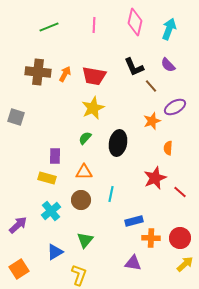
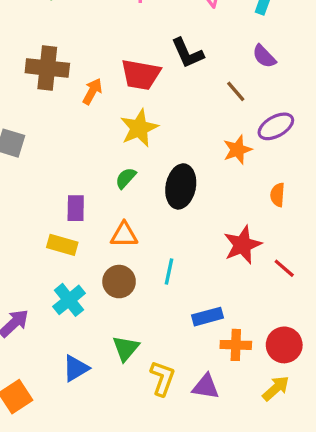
black L-shape: (134, 67) -> (187, 53), moved
orange arrow: (65, 74) -> (92, 91), moved
orange semicircle: (168, 148) -> (278, 195), moved
yellow arrow: (185, 264) -> (276, 388), moved
yellow L-shape: (79, 275) -> (162, 378), moved

